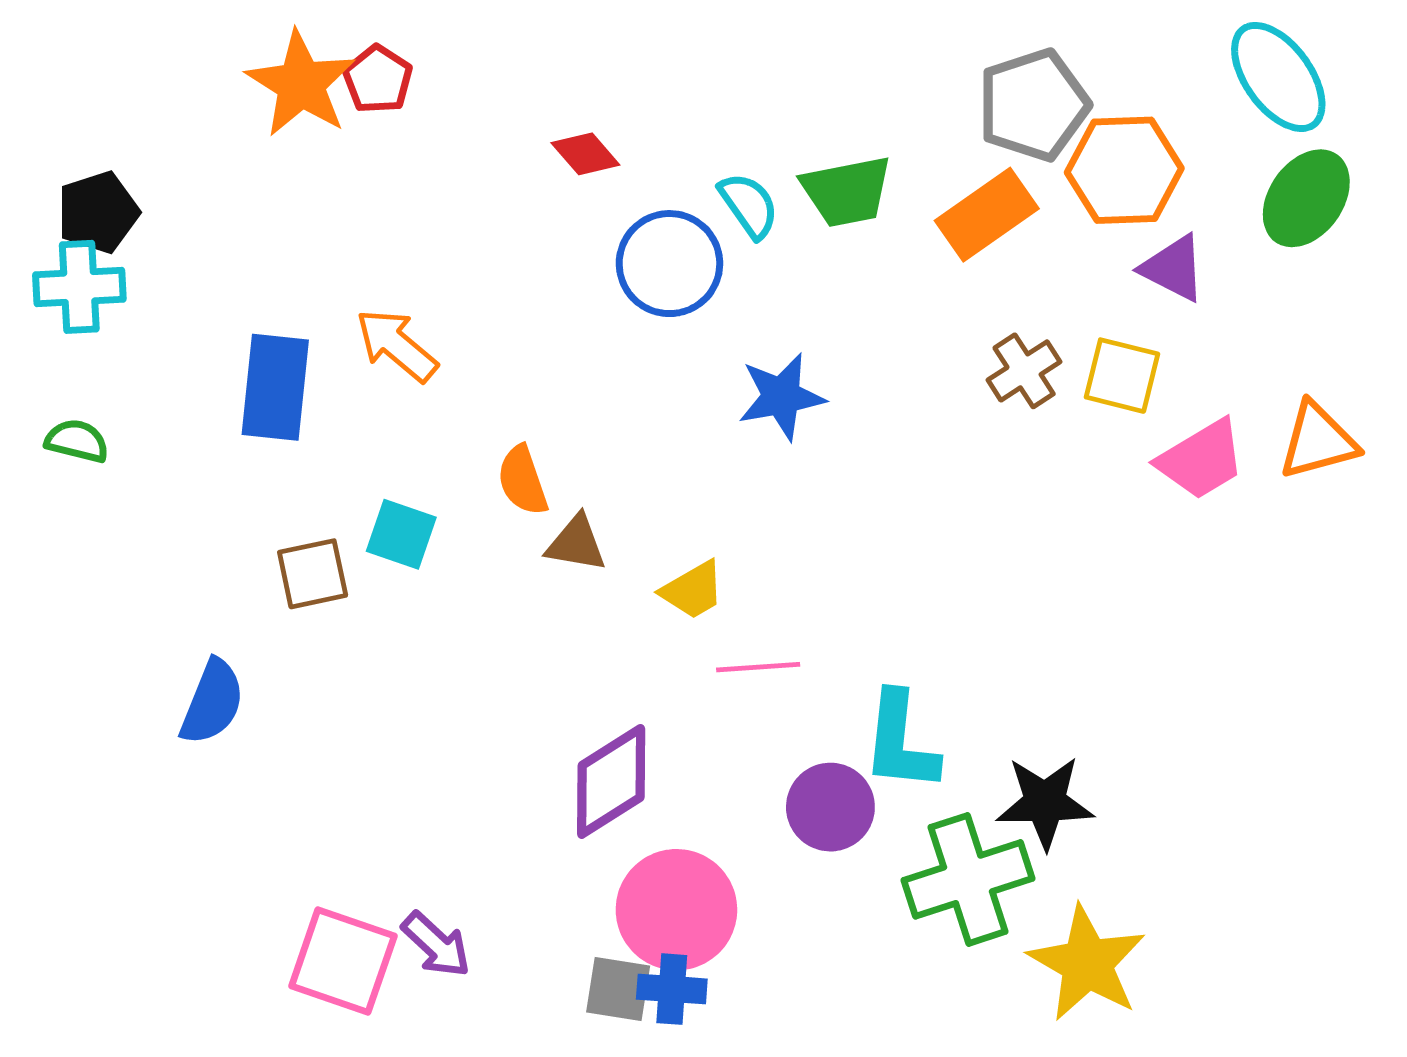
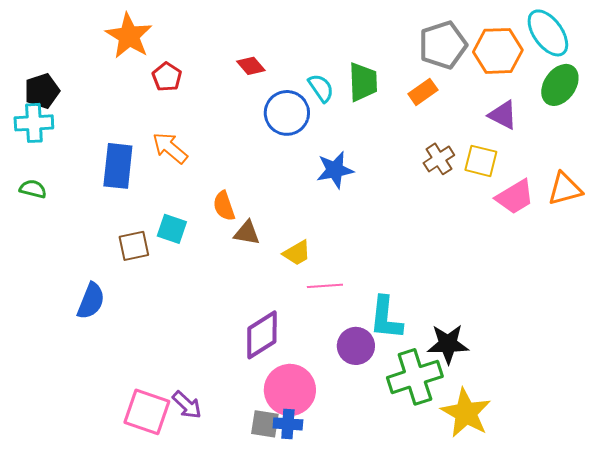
red pentagon: (378, 79) -> (167, 77), moved
orange hexagon: (1124, 170) -> (498, 51), moved
green trapezoid: (847, 191) -> (363, 82), turned -81
orange rectangle: (987, 215) -> (423, 92), size x0.7

